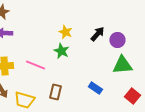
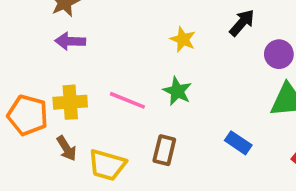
black arrow: (97, 34) -> (242, 23), moved
green star: (61, 51) -> (177, 91), moved

